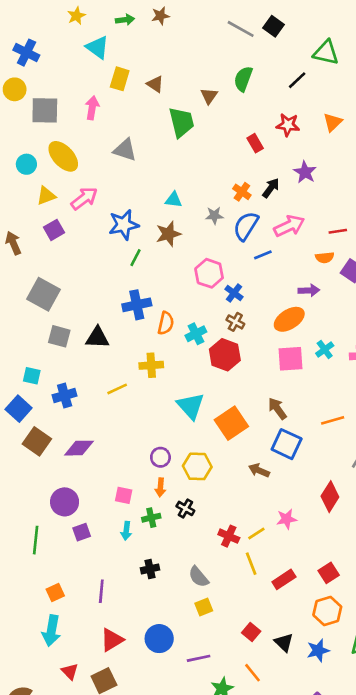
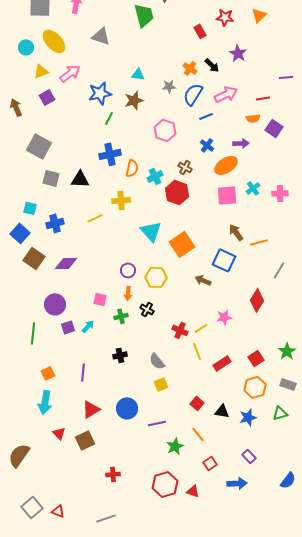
black arrow: (271, 188) -> (212, 65), turned 98
blue cross: (234, 293) -> (207, 145), moved
brown arrow: (277, 409) -> (236, 232), moved
cyan arrow: (126, 531) -> (88, 326), moved, turned -144
black triangle: (284, 642) -> (222, 411), turned -35

